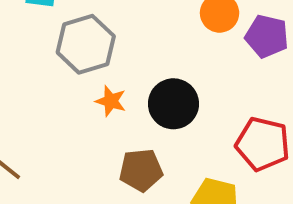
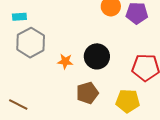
gray hexagon: (86, 44) -> (31, 43), moved

